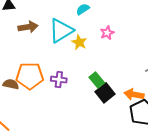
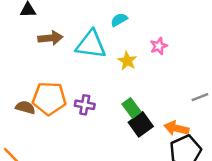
cyan triangle: (61, 30) -> (91, 45), turned 36
pink star: (107, 33) -> (159, 46), moved
yellow star: (79, 42) -> (127, 61), moved

